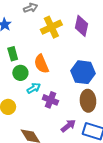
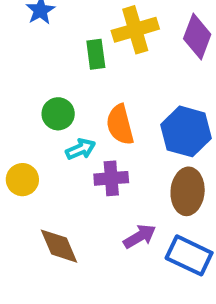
green rectangle: (13, 54) -> (96, 54), moved
orange semicircle: (41, 64) -> (120, 125), moved
purple cross: (50, 100) -> (111, 178), turned -35

